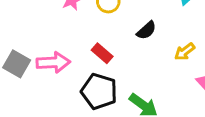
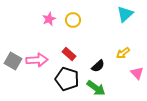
black semicircle: (146, 30) -> (98, 66), moved

